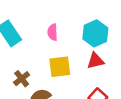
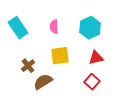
red triangle: (95, 61) -> (96, 58), moved

